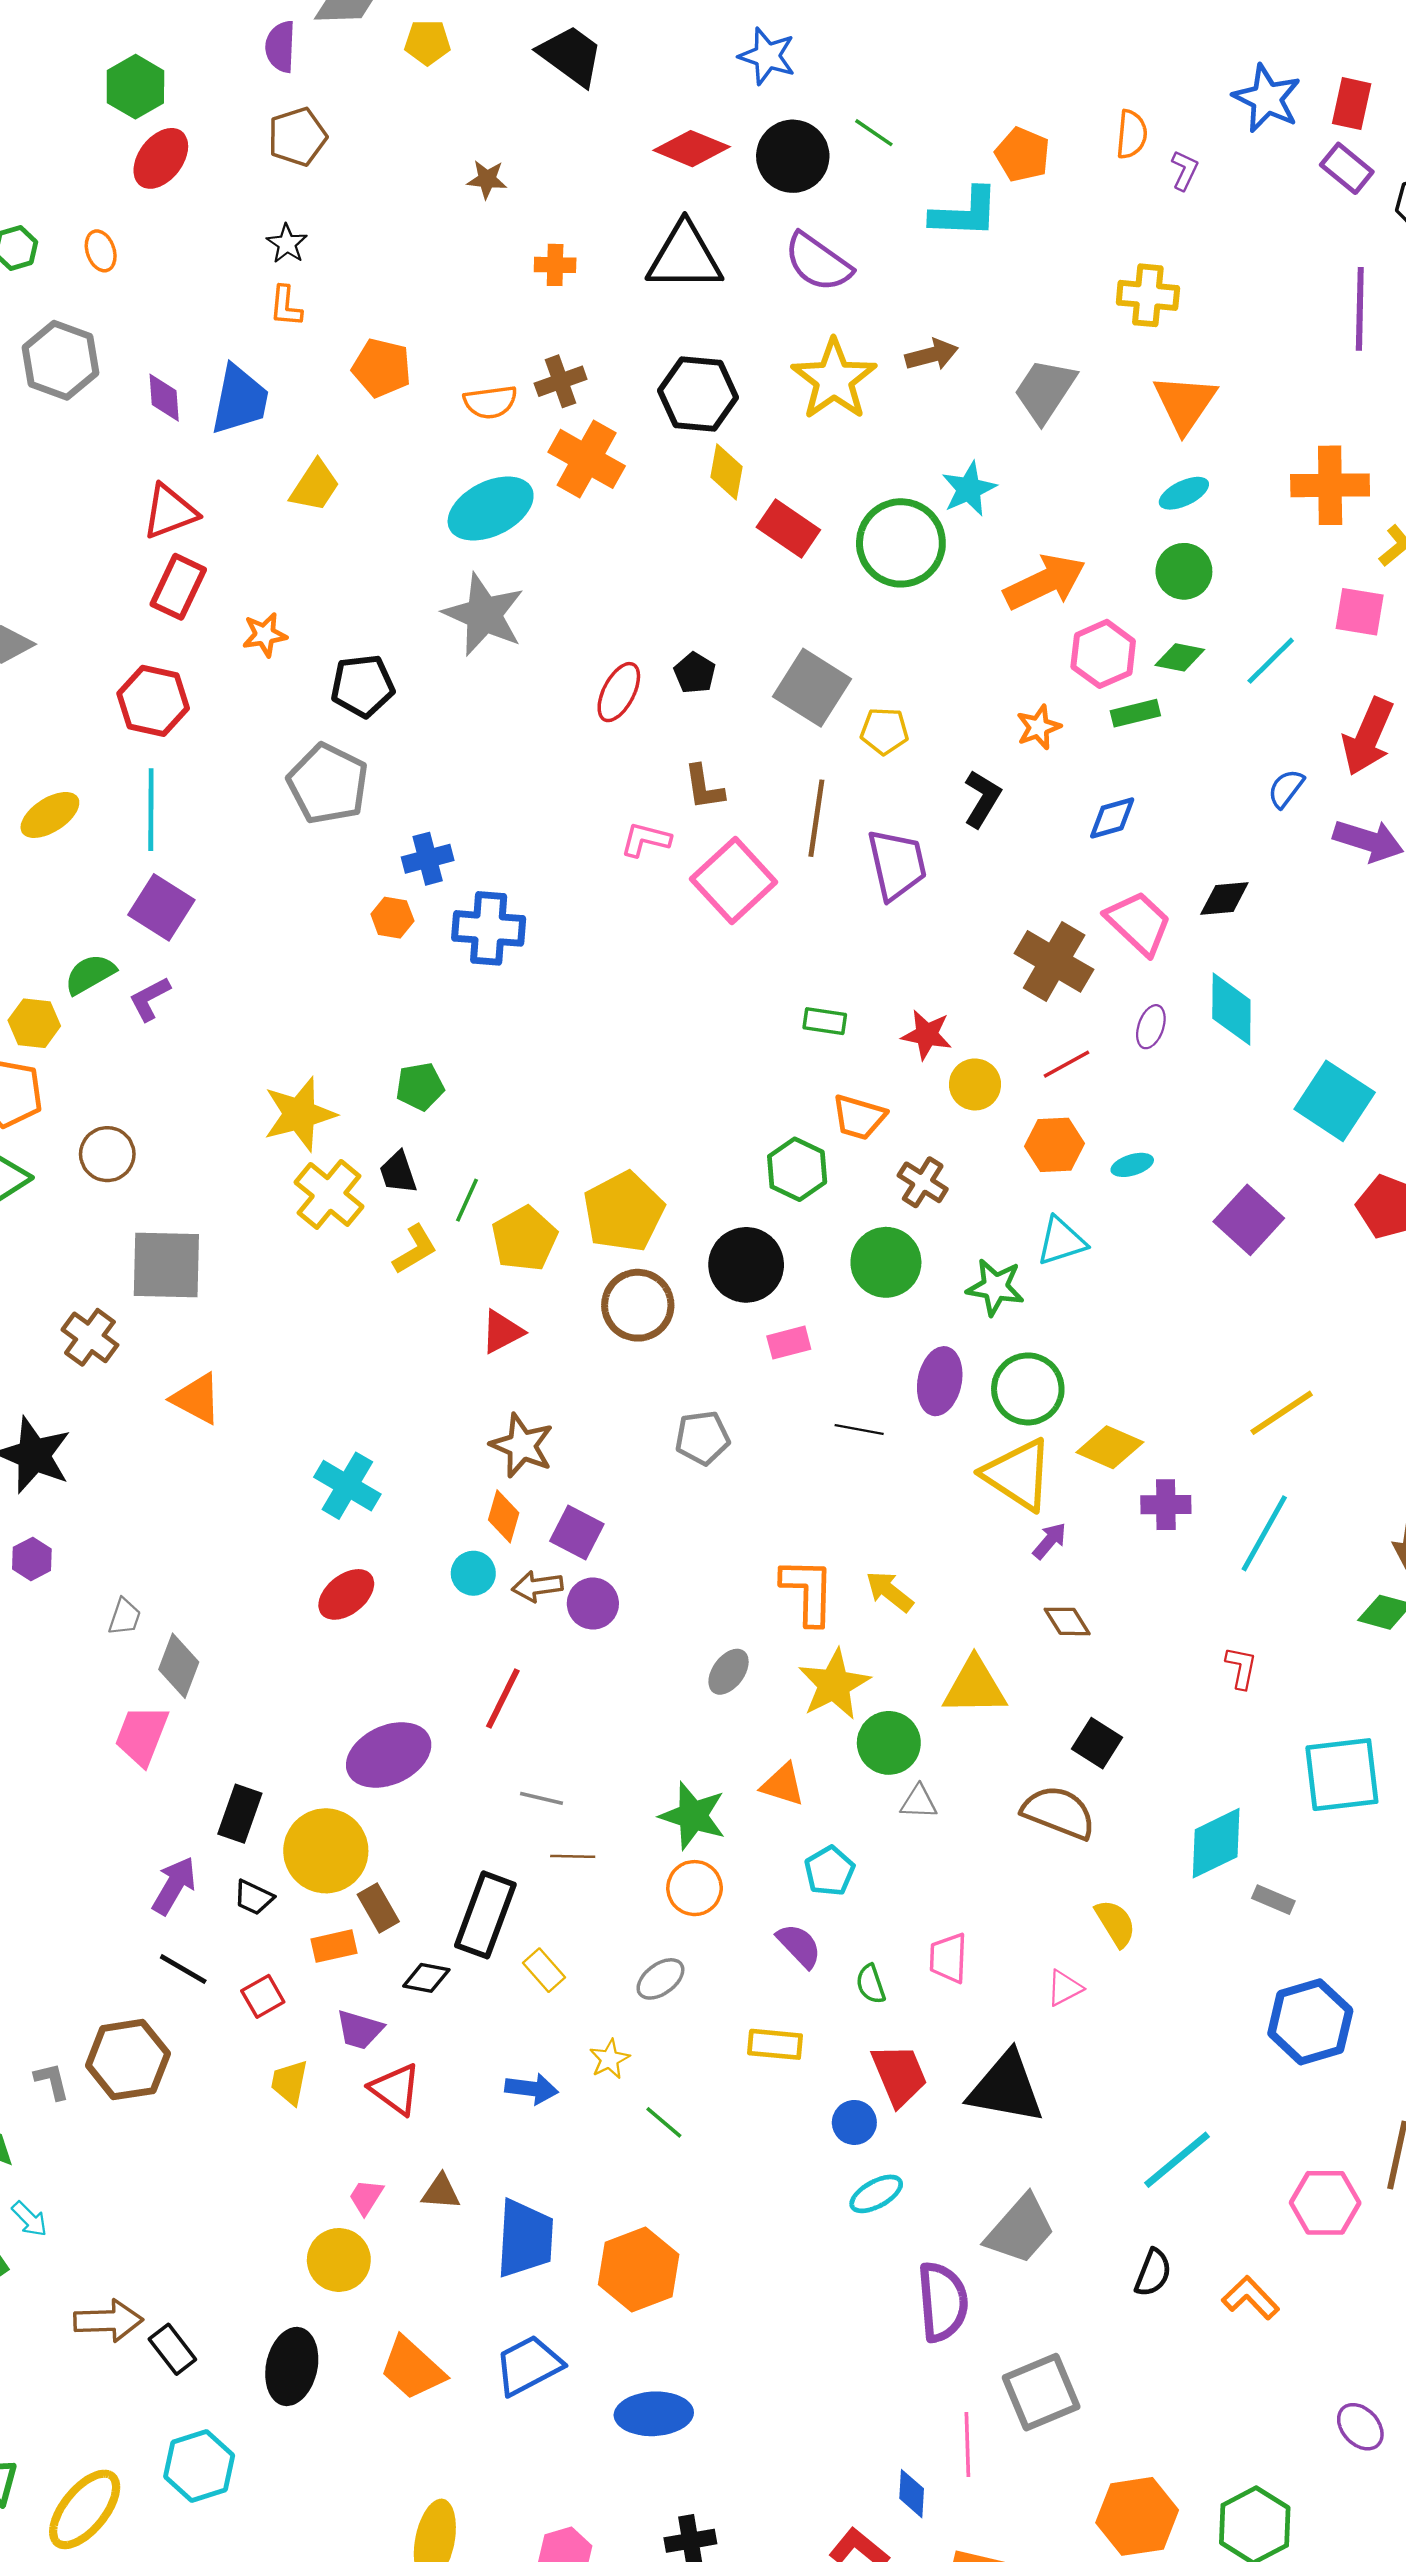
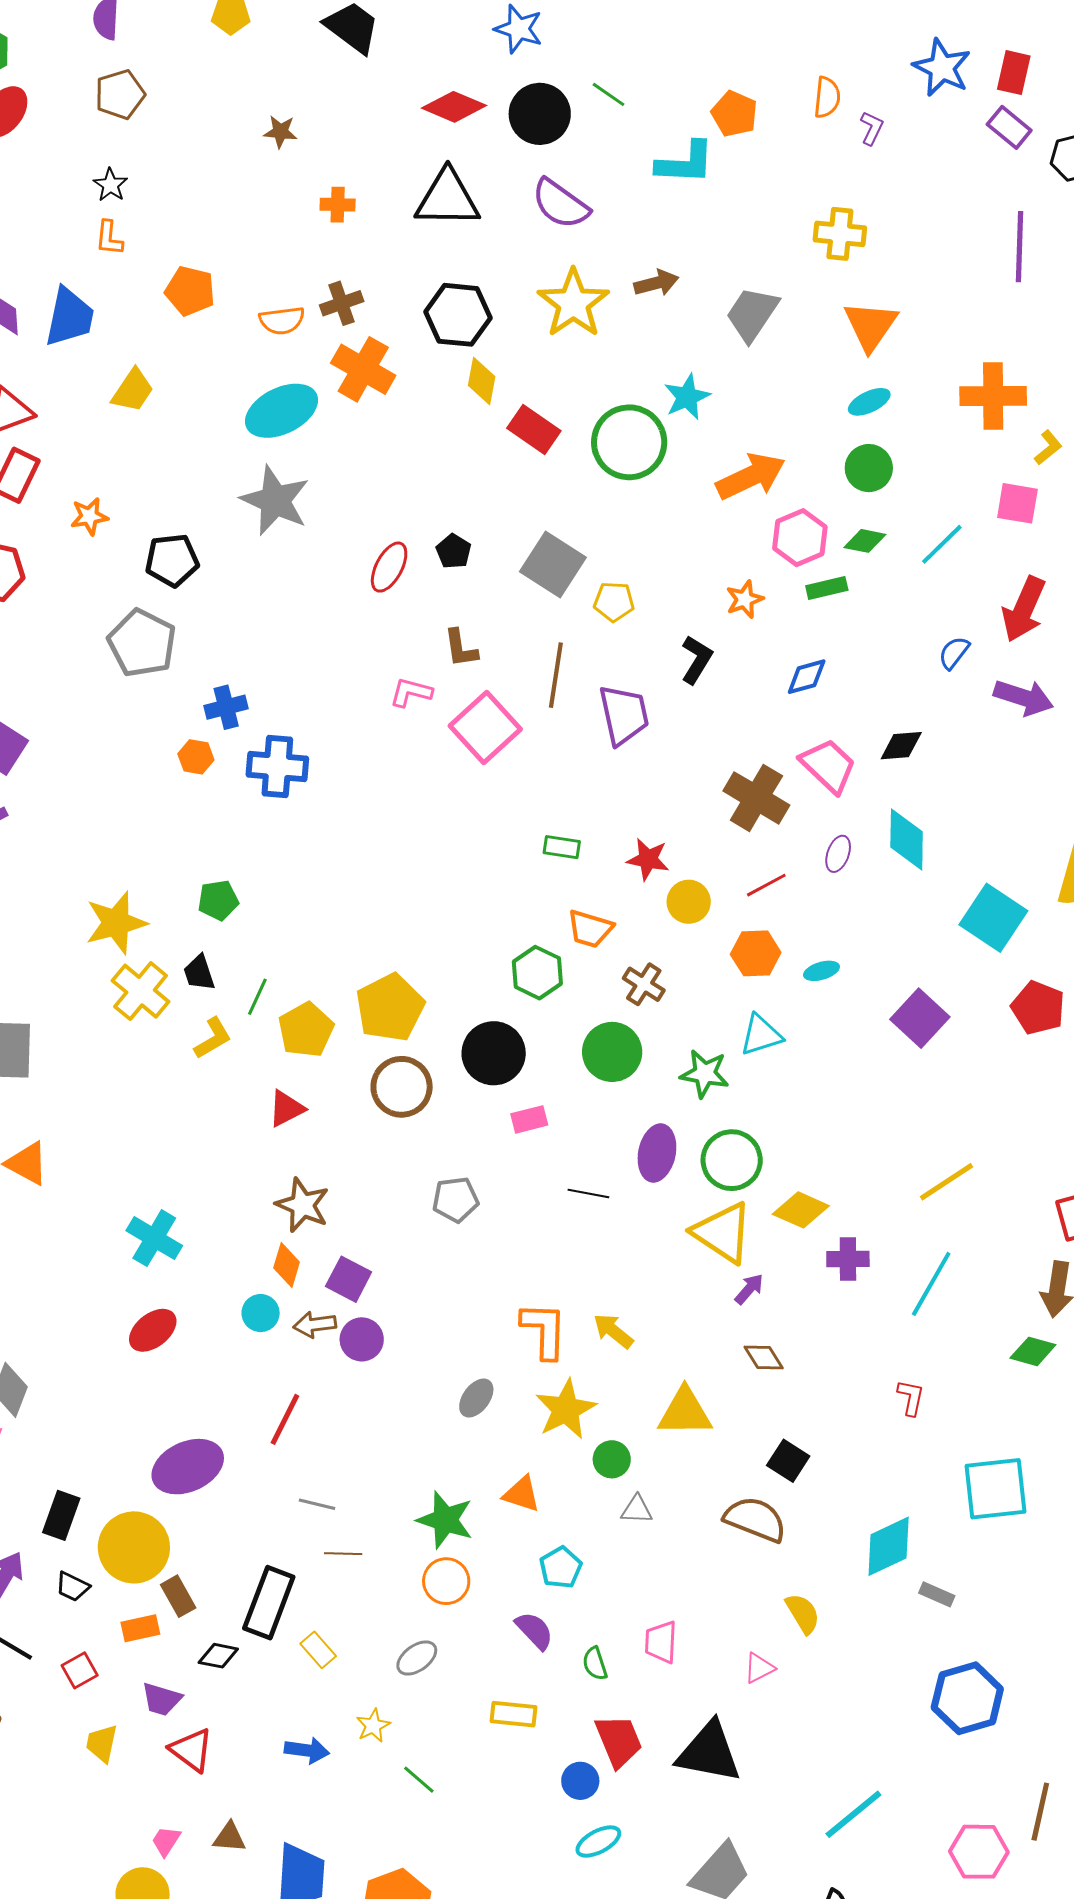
green circle: (889, 1743) -> (612, 1459), size x0.7

